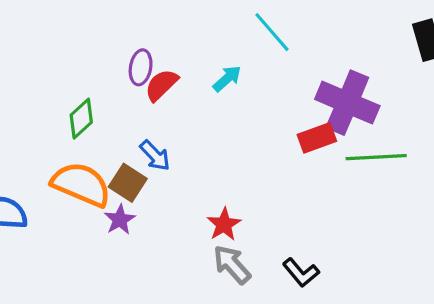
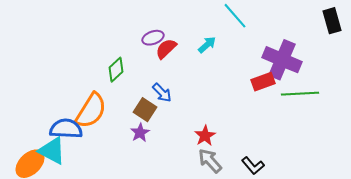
purple ellipse: (141, 67) -> (153, 38), turned 60
orange semicircle: (81, 184) -> (91, 111), moved, turned 99

